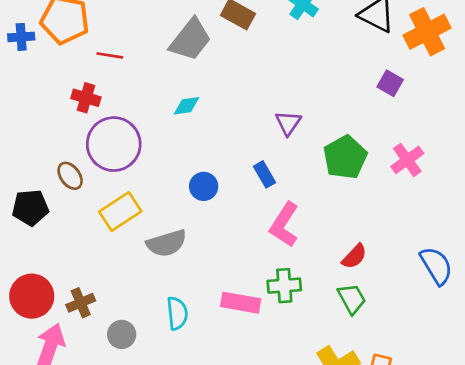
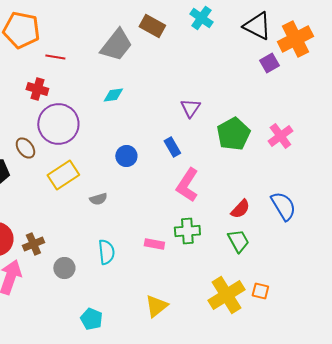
purple square: (390, 83) -> (269, 63), moved, turned 30
gray semicircle: (167, 243) -> (98, 199), size x0.6
blue semicircle: (436, 266) -> (283, 206), moved
pink rectangle: (241, 303) -> (154, 244), size x0.7

